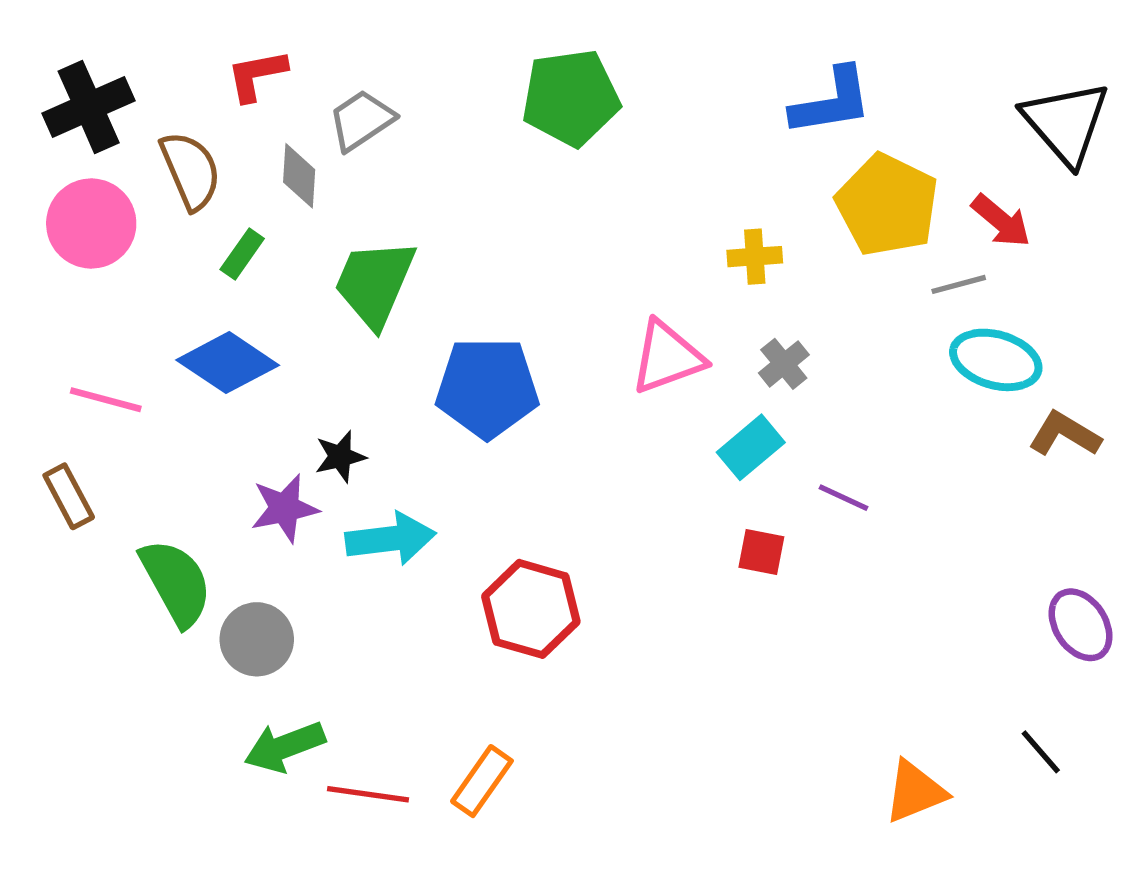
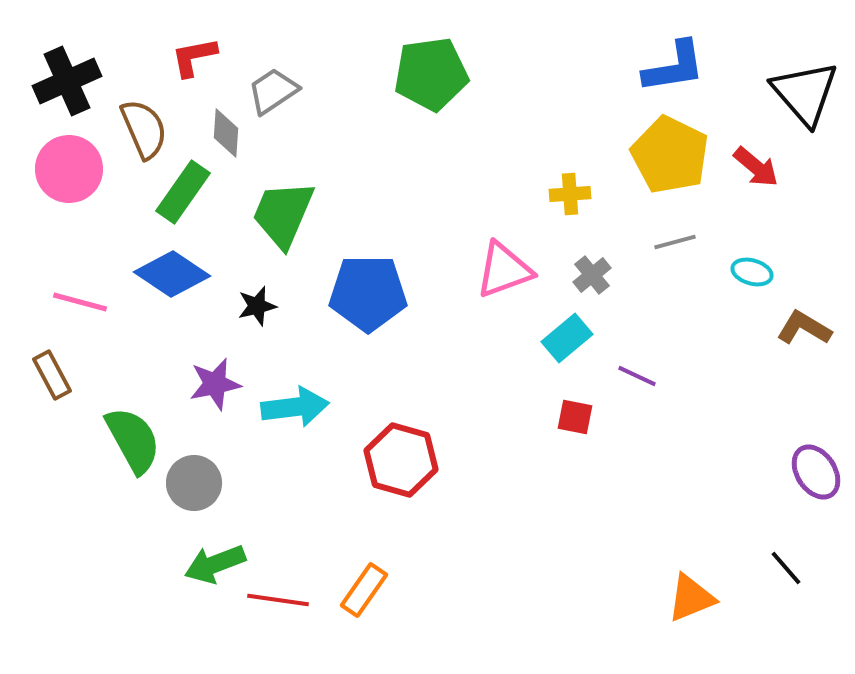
blue L-shape: (832, 102) -> (674, 67), moved
green rectangle: (242, 254) -> (183, 192), size x1.6
gray line: (959, 284) -> (675, 242), moved
cyan ellipse: (996, 360) -> (752, 272), size x0.6
black star: (340, 457) -> (257, 306), moved

